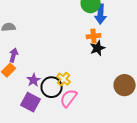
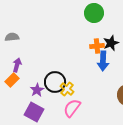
blue arrow: (101, 14) -> (103, 61), moved
black star: (98, 48) -> (111, 43), moved
black circle: (52, 87) -> (55, 82), moved

